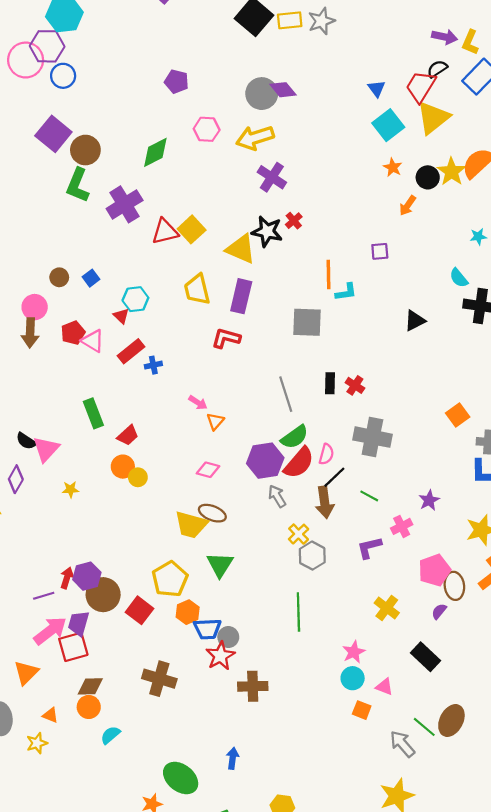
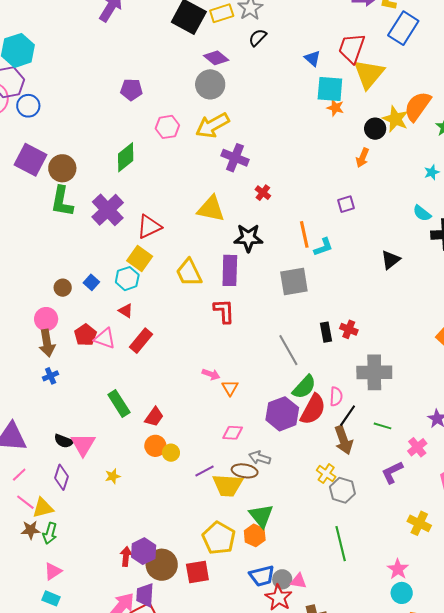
black semicircle: (437, 69) -> (258, 38), moved
purple diamond: (283, 90) -> (216, 58), moved
cyan square: (388, 125) -> (330, 89), turned -36
orange star: (393, 167) -> (335, 108), moved
yellow square: (192, 229) -> (140, 258), moved
black star: (267, 231) -> (248, 238), moved
yellow triangle: (241, 249) -> (211, 209), moved
cyan hexagon: (135, 299) -> (127, 279), moved
red L-shape: (226, 338) -> (224, 311), turned 84
blue cross: (153, 365) -> (51, 376), moved
gray arrow: (277, 496) -> (260, 458), moved, turned -30
purple line: (44, 596) -> (204, 471), moved
red square: (140, 610) -> (197, 572), turned -35
orange hexagon: (188, 612) -> (255, 535), moved
pink triangle: (384, 687) -> (298, 581), moved

